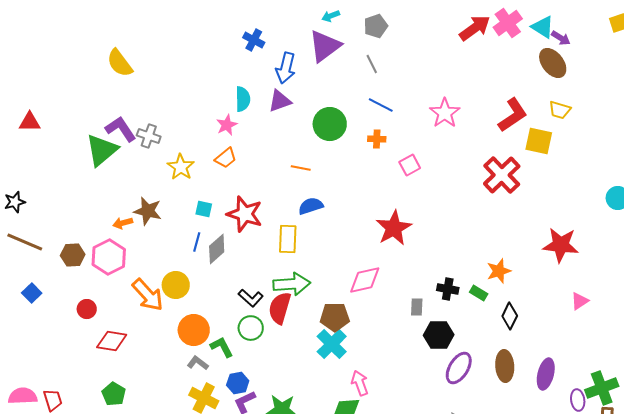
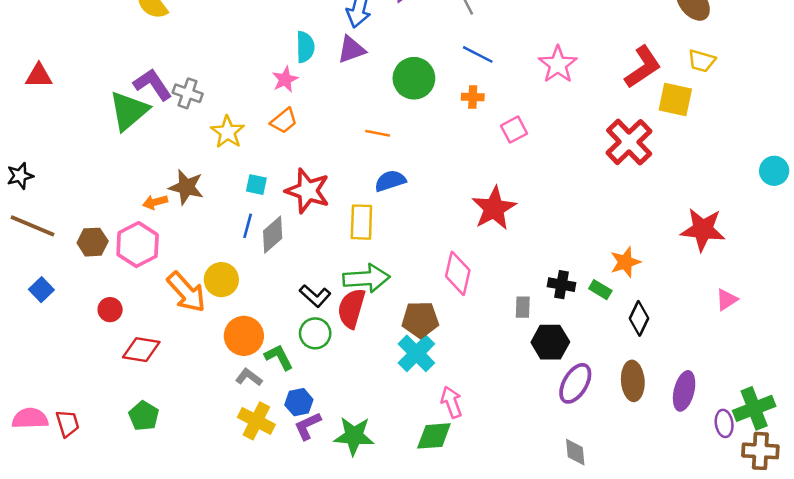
pink diamond: (365, 280) -> (458, 273), turned -64

